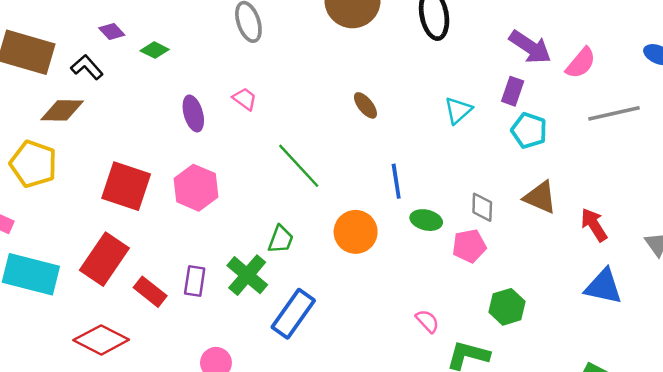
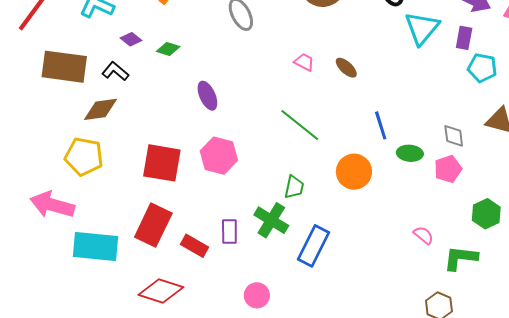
pink trapezoid: (245, 99) -> (304, 62), moved
cyan triangle: (458, 110) -> (422, 28), moved, size x1.5

